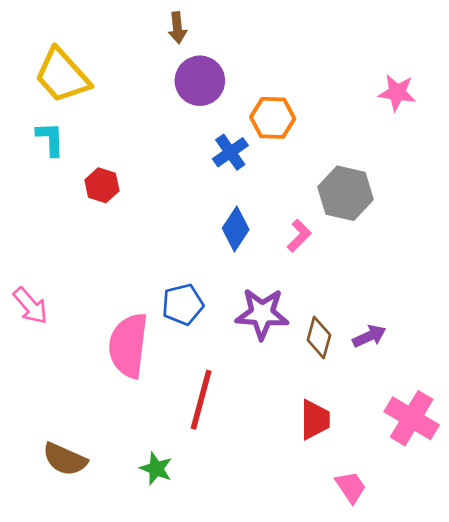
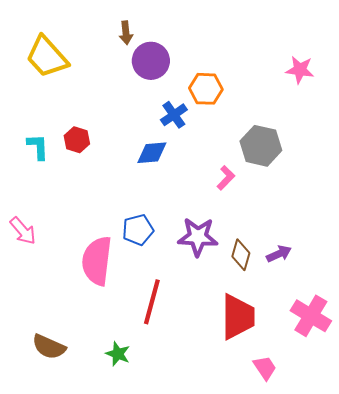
brown arrow: (177, 28) -> (126, 33), moved
cyan L-shape: (50, 139) -> (38, 147), moved
blue diamond: (236, 229) -> (152, 153), moved, turned 52
red trapezoid: (315, 420) -> (238, 317), size x1.5

